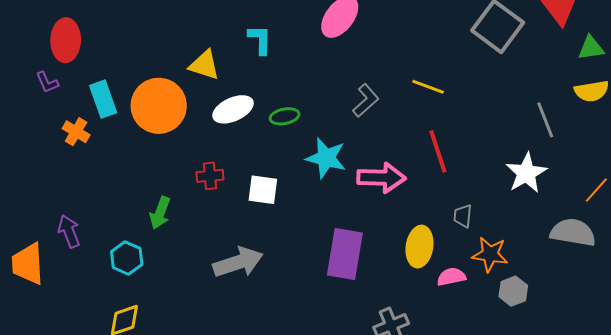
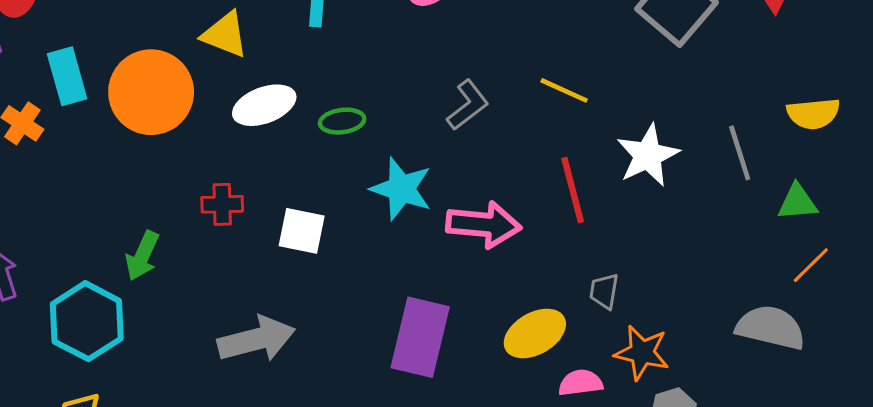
green triangle: (591, 48) -> (797, 202), moved
white star: (526, 173) -> (648, 155), moved
yellow ellipse: (419, 247) -> (535, 334), turned 48
cyan hexagon: (127, 258) -> (87, 321), size x1.5

